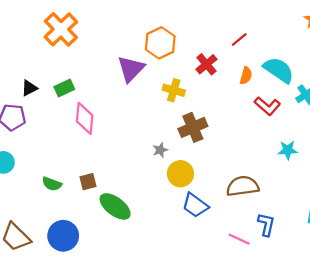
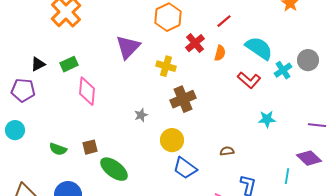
orange hexagon: (160, 43) -> (168, 17), moved
orange semicircle: (246, 76) -> (220, 53), moved
gray star: (160, 150) -> (141, 115), moved
brown semicircle: (243, 186) -> (227, 151), size x0.5

